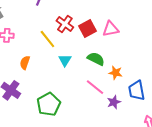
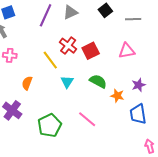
pink triangle: (111, 29) -> (127, 51), moved
pink line: (95, 87) -> (87, 119), moved
purple star: (114, 102) -> (139, 85), moved

